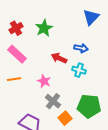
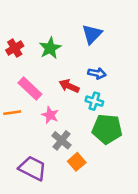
blue triangle: (91, 17) -> (92, 34), moved
pink rectangle: (17, 54) -> (30, 89), moved
green pentagon: (89, 106) -> (107, 129), moved

